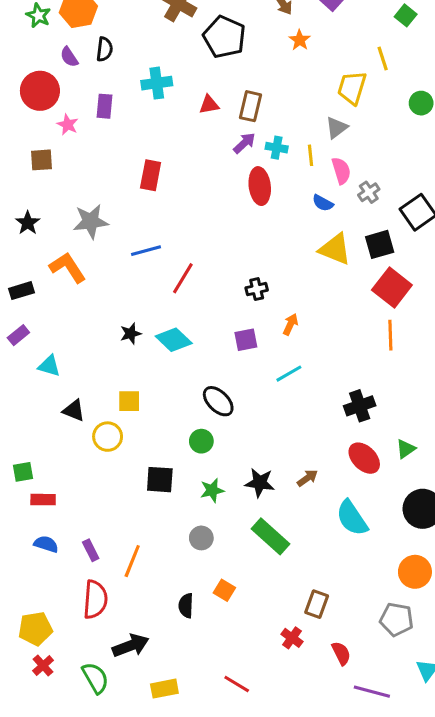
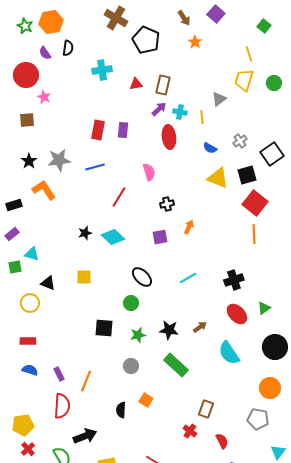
yellow trapezoid: (352, 88) -> (244, 80), moved
purple rectangle: (104, 106) -> (123, 130), moved
pink semicircle: (341, 171) -> (149, 172), moved
black star: (28, 223) -> (29, 161), moved
blue line: (146, 251) -> (95, 167), moved
cyan line: (289, 374) -> (188, 278), moved
yellow circle: (108, 437) -> (30, 303), moved
green square: (23, 472) -> (15, 267), moved

